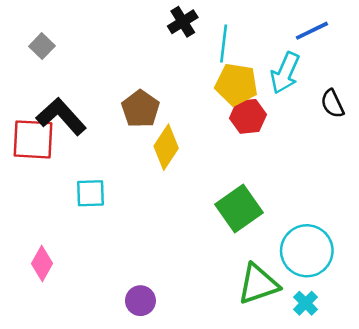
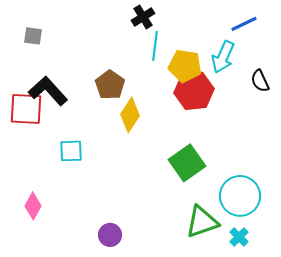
cyan line: (224, 43) -> (155, 46), moved
gray square: (42, 46) -> (33, 36), turned -36
red hexagon: (248, 116) -> (194, 91), size x1.4

